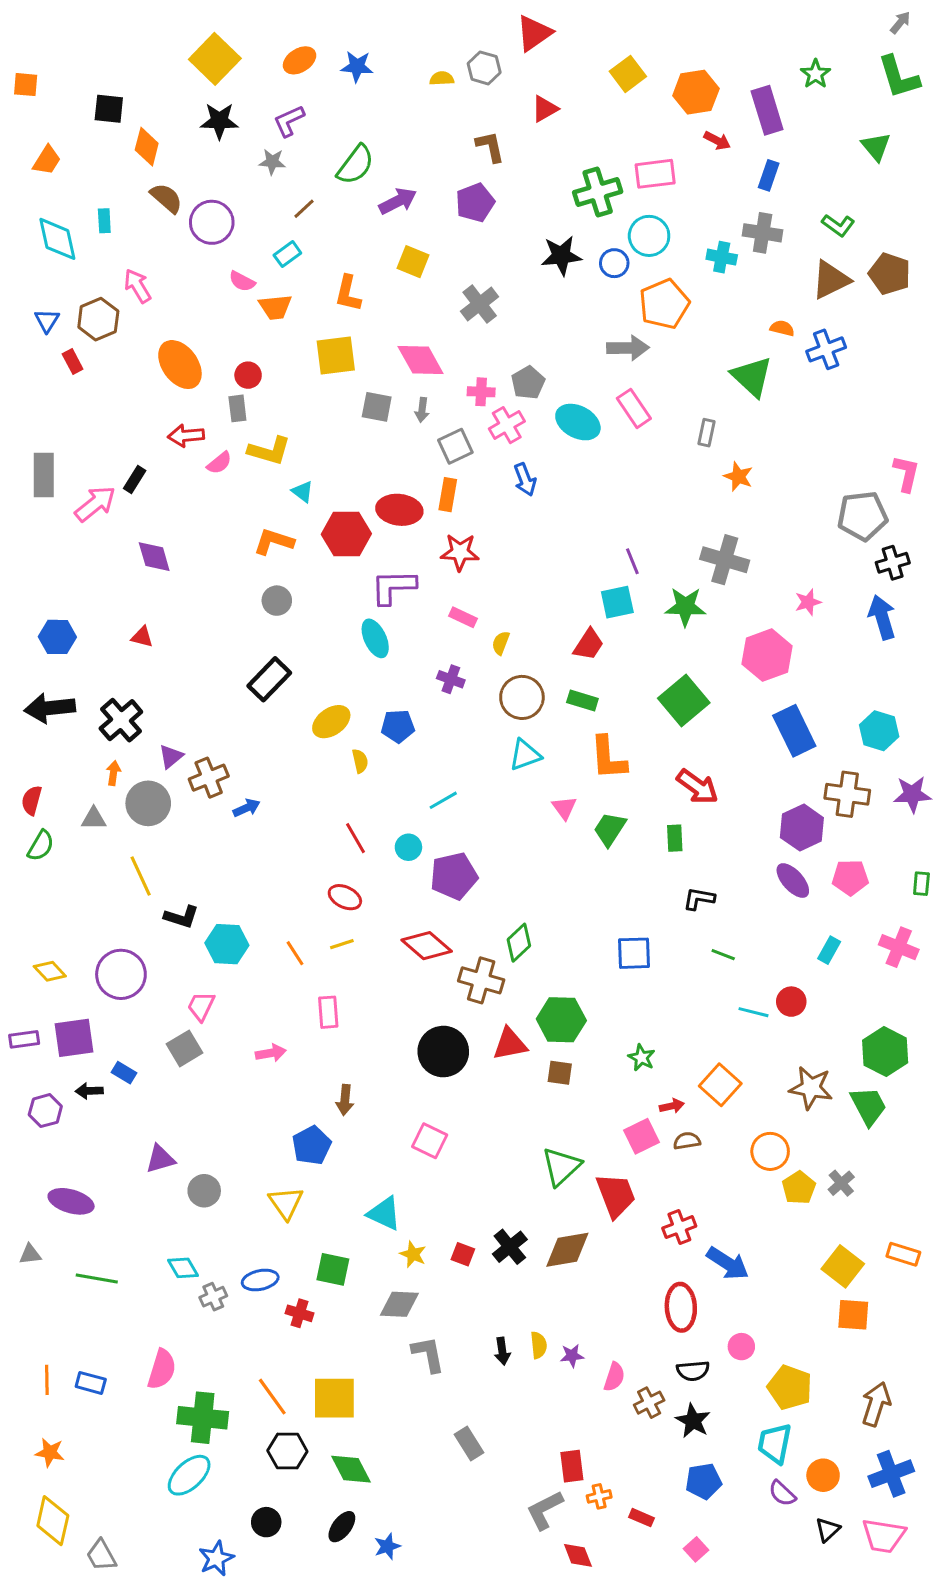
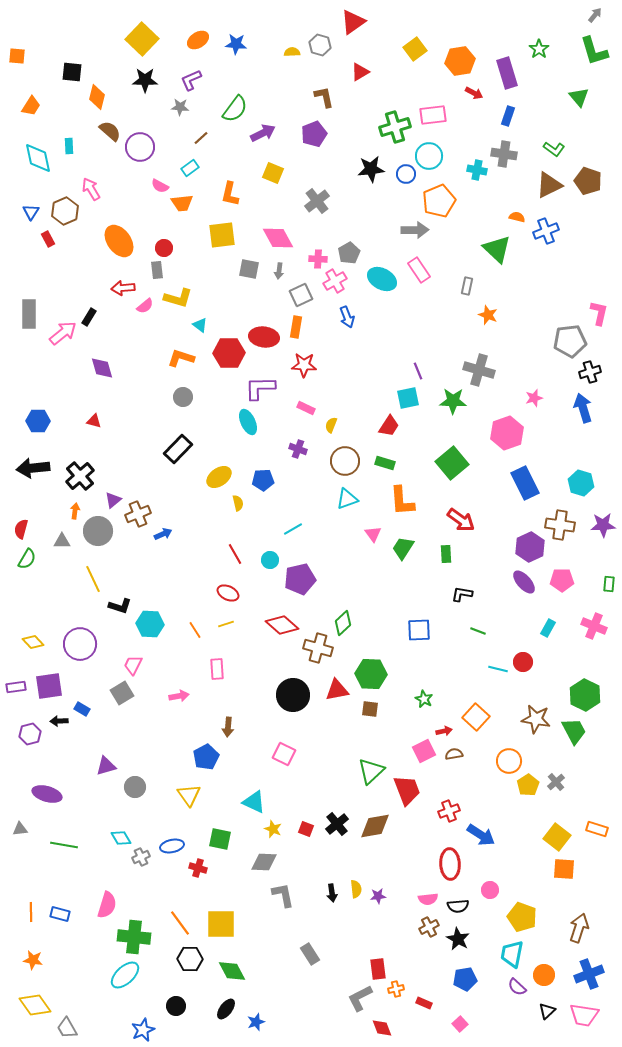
pink semicircle: (614, 1377) -> (428, 899), moved, turned 66
yellow diamond: (53, 1521) -> (35, 1005), turned -48

